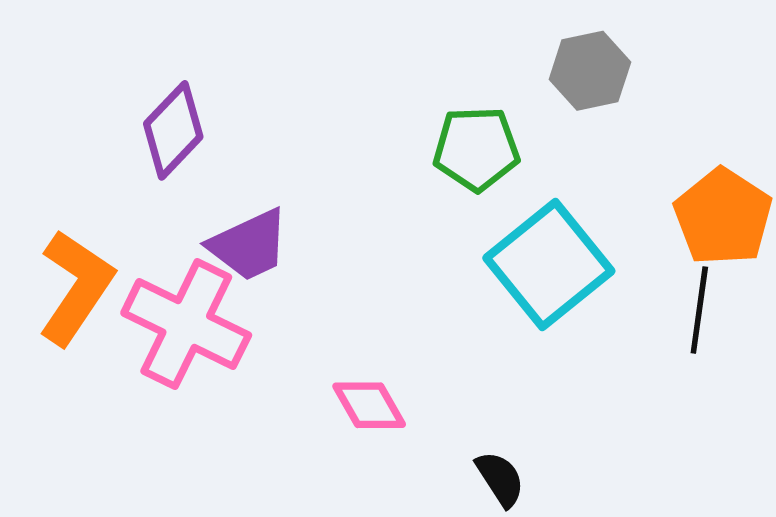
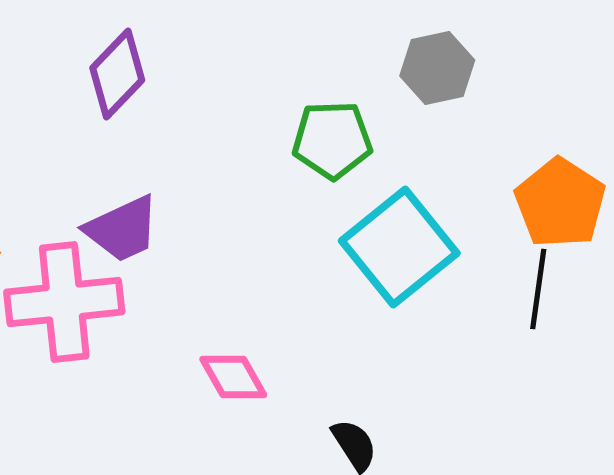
purple diamond: (173, 130) -> (117, 74), moved
pink cross: (186, 324) -> (64, 302), turned -32

